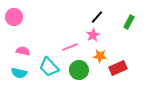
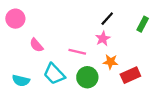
pink line: (70, 47) -> (77, 52), turned 35
pink semicircle: (23, 51) -> (36, 45), moved, turned -144

